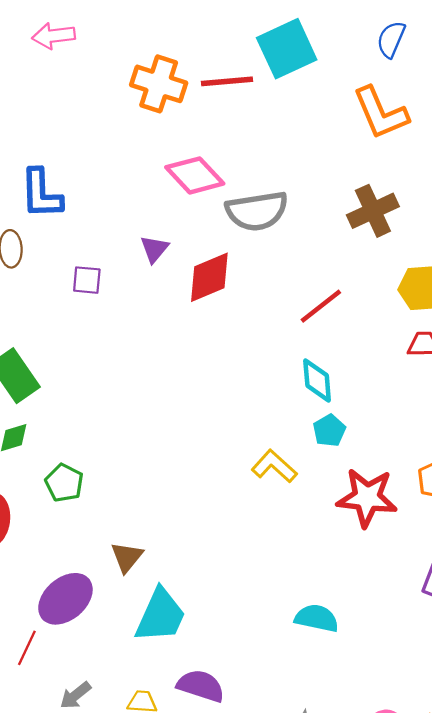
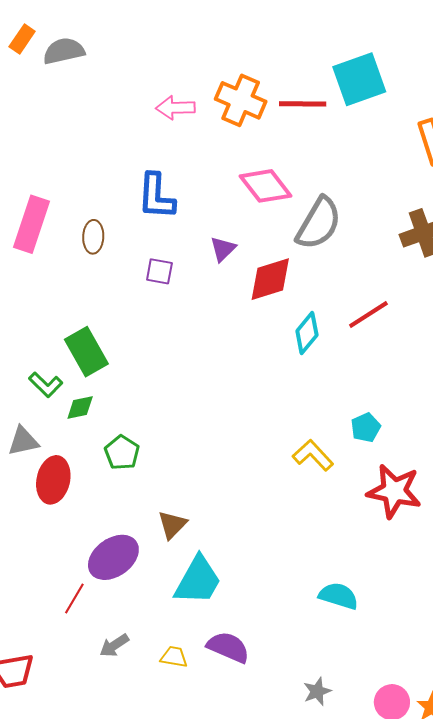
pink arrow: (54, 36) -> (175, 108), moved
blue L-shape: (41, 194) -> (156, 196), moved
gray semicircle: (257, 211) -> (319, 223), turned -56
cyan diamond: (317, 380) -> (307, 333), moved, turned 39

